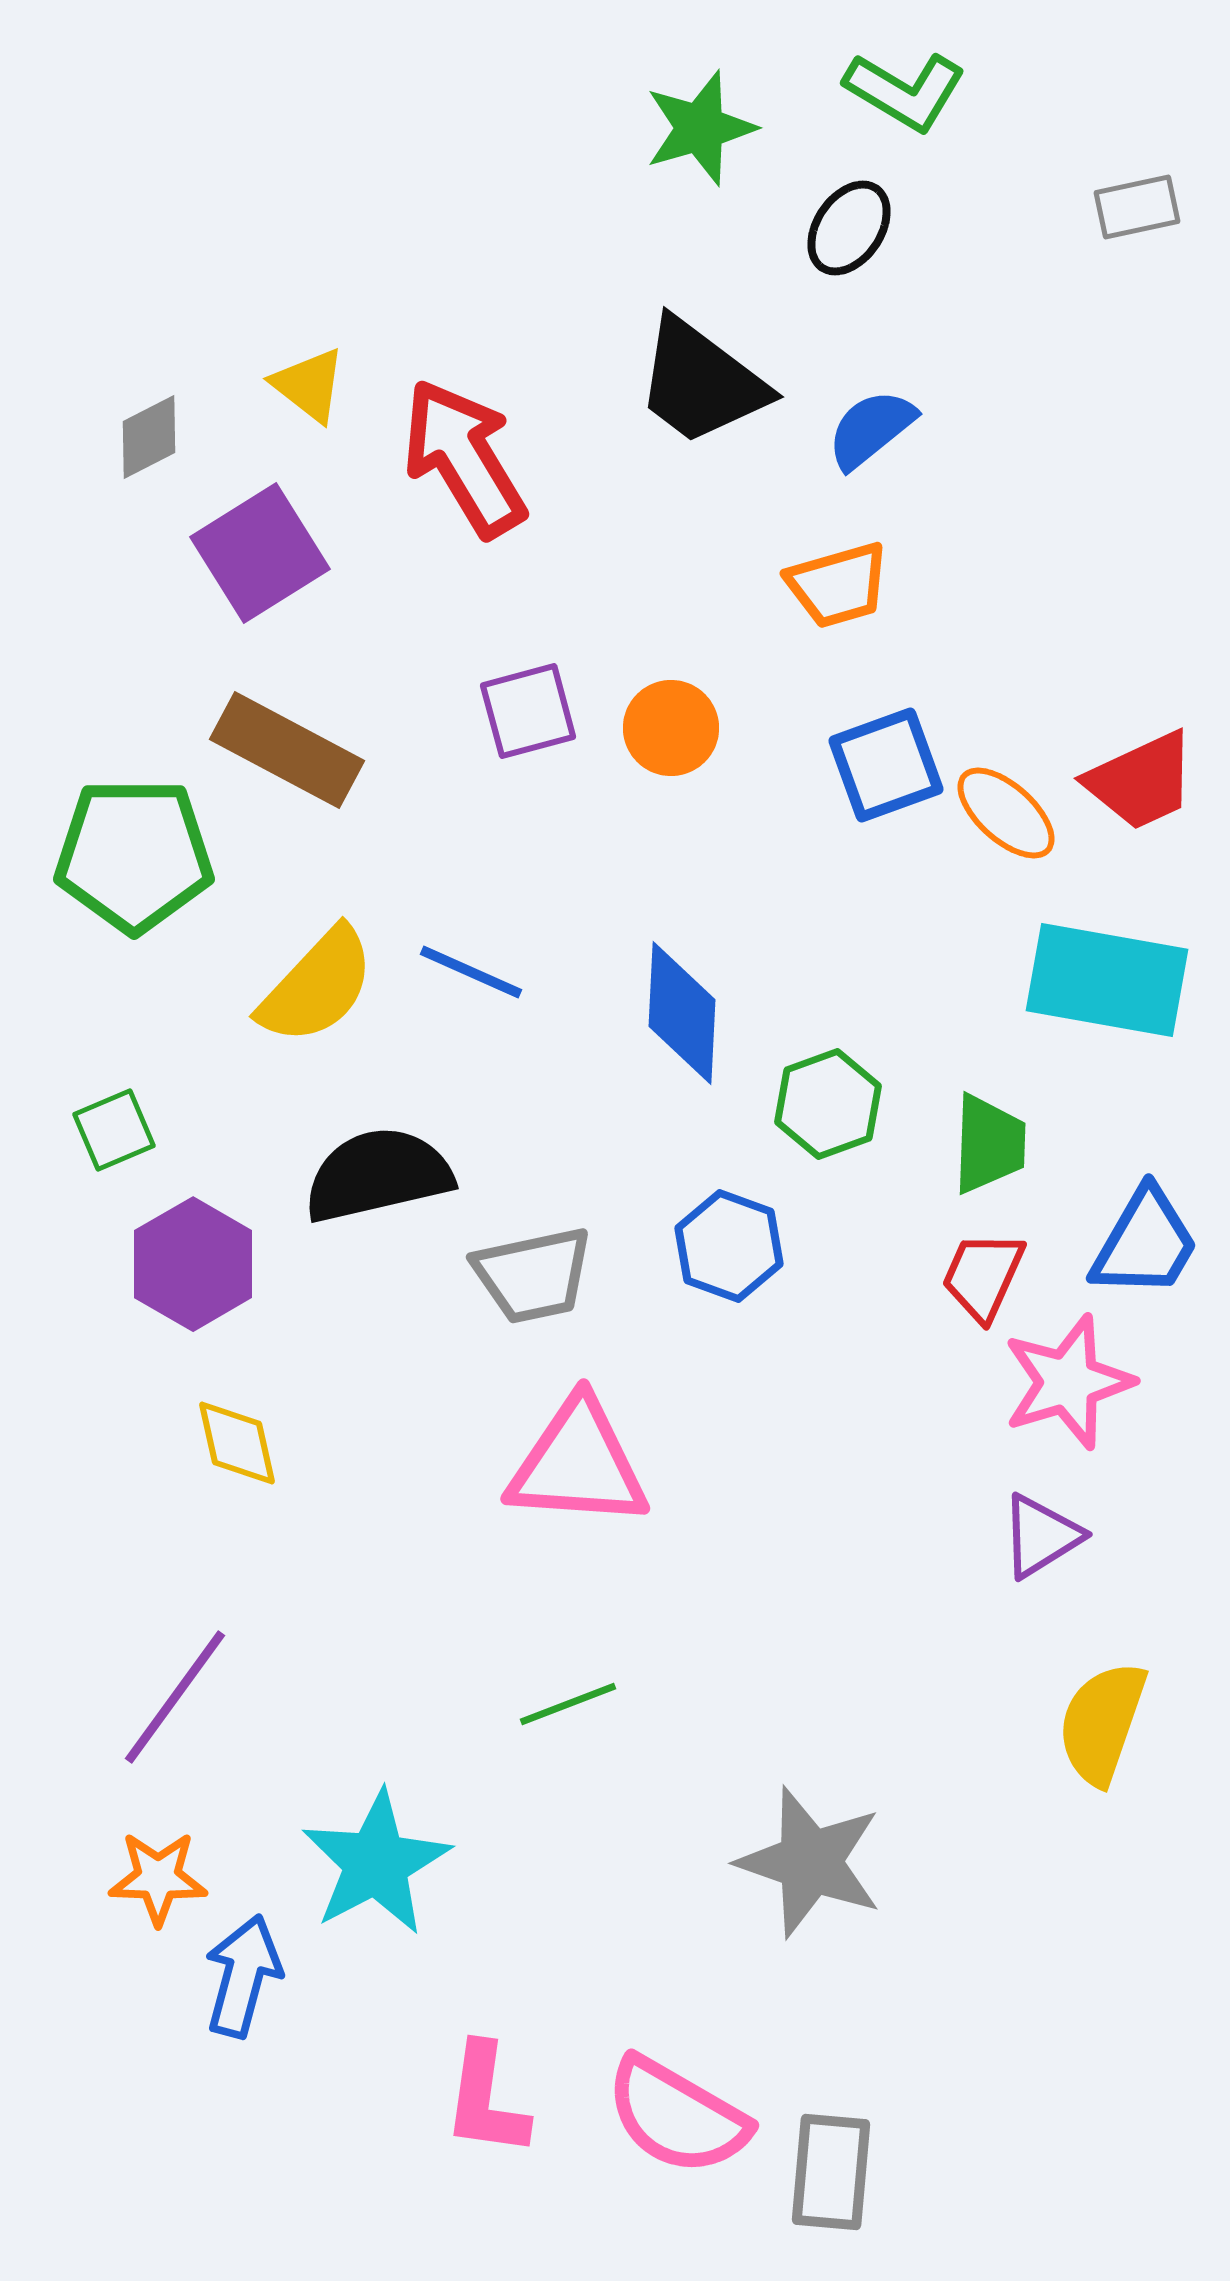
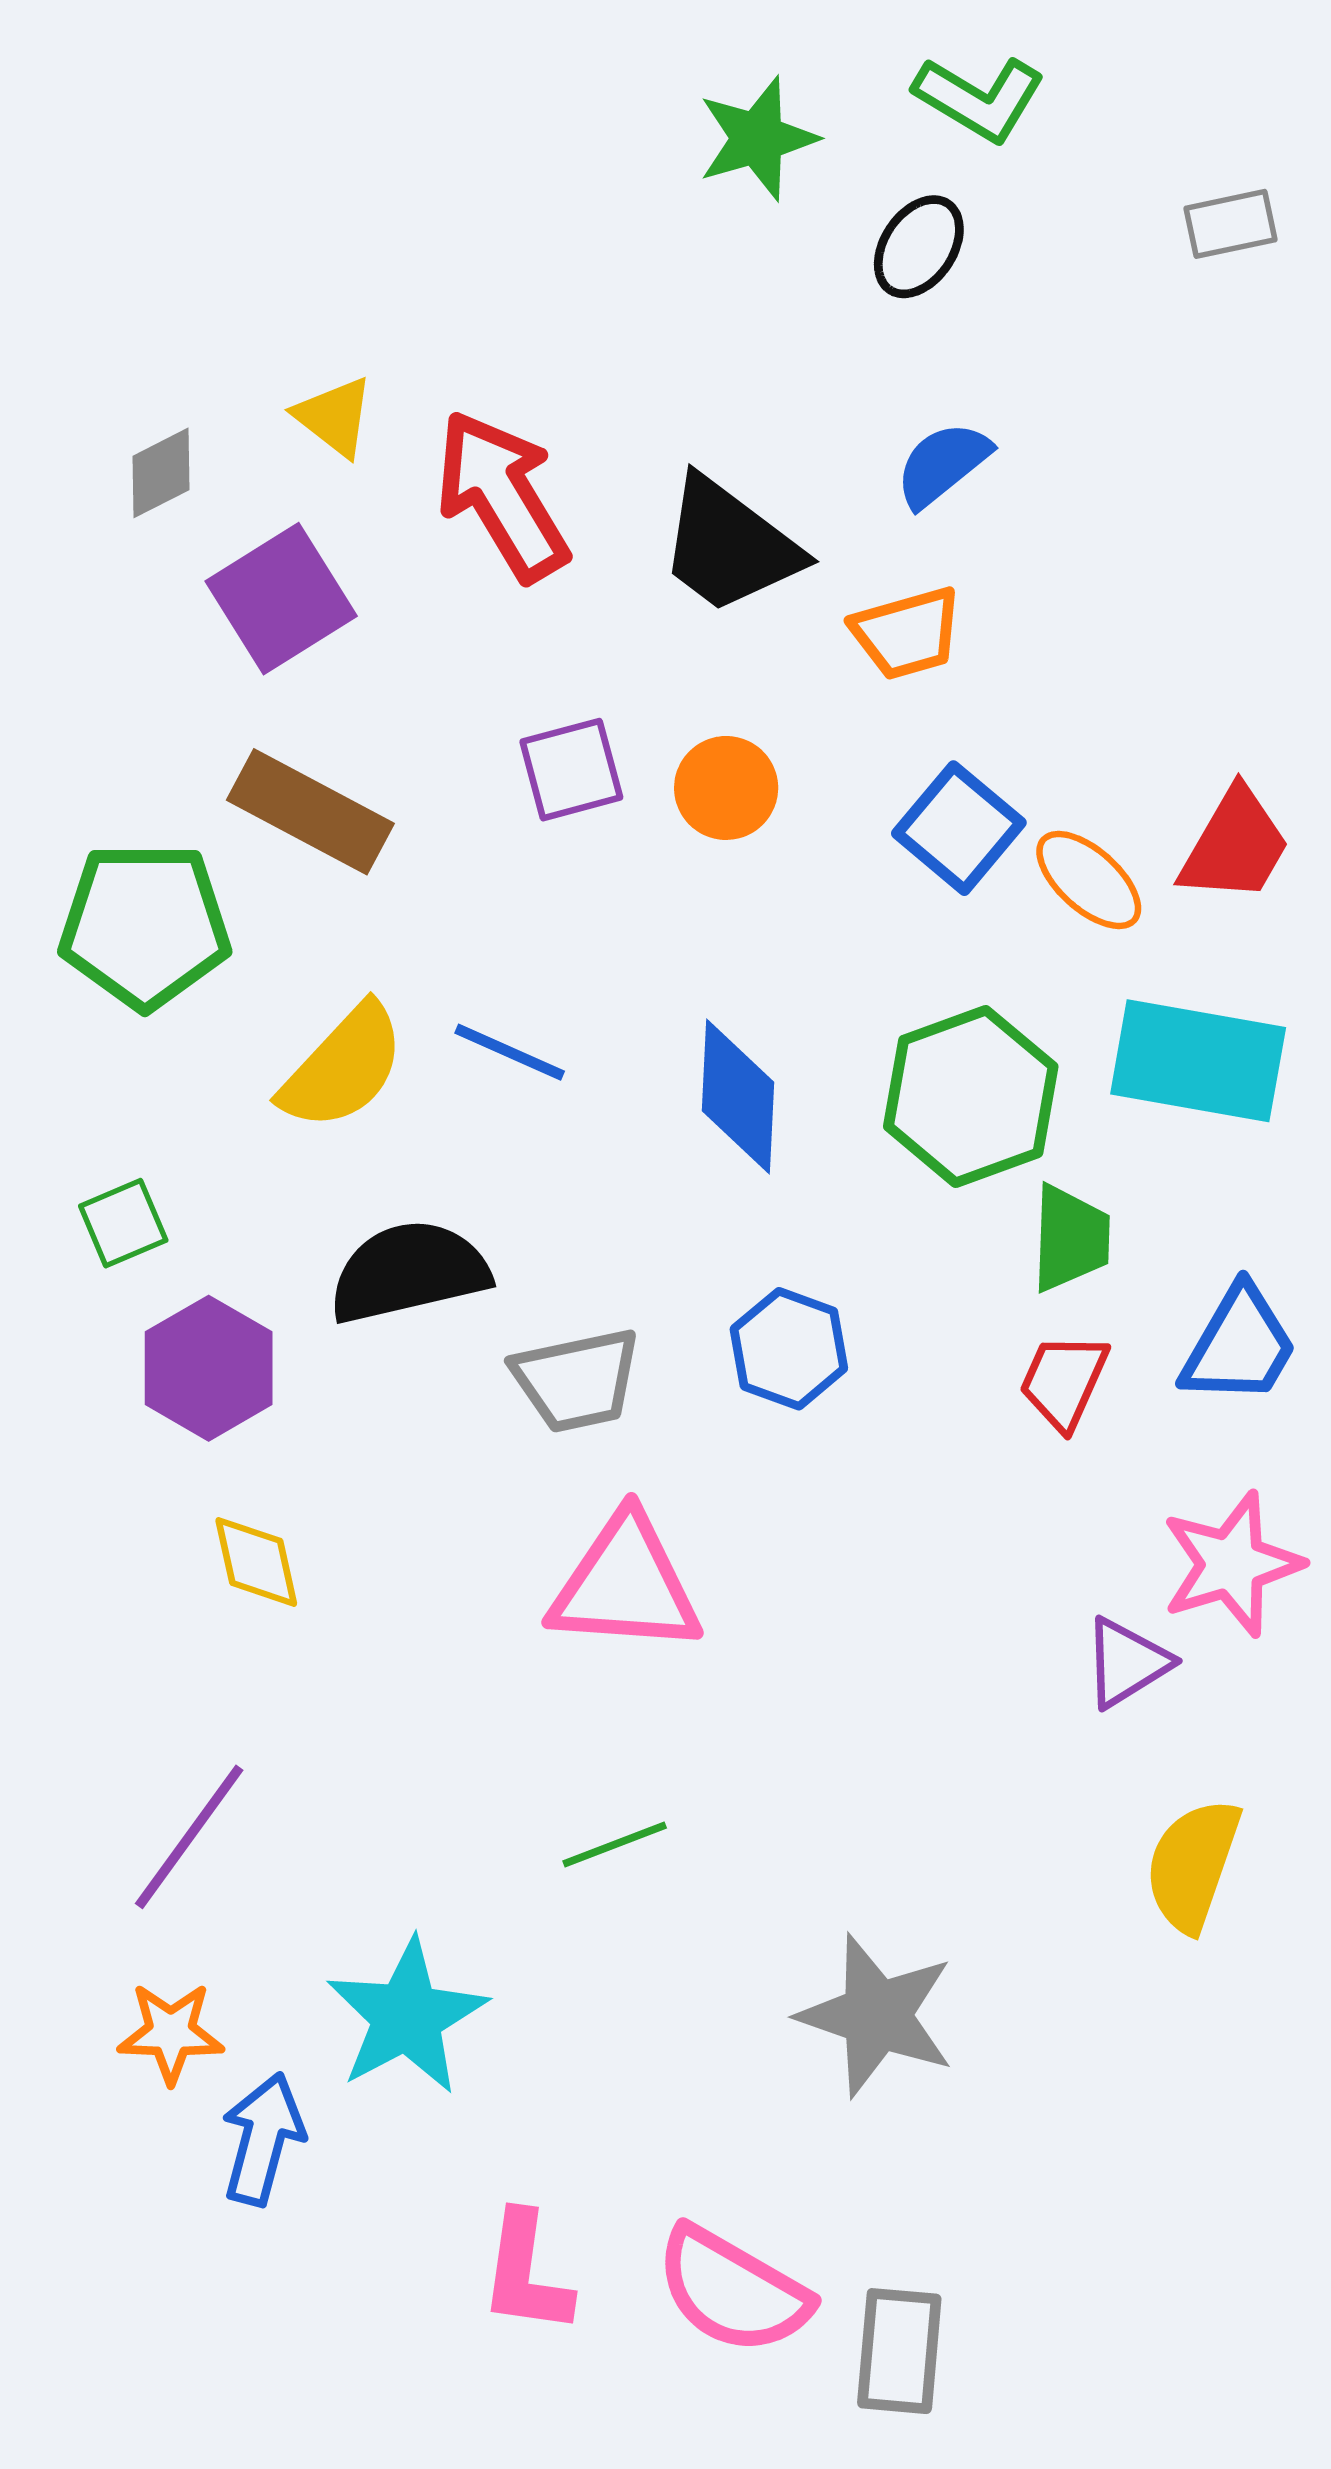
black trapezoid: (701, 382) -> (729, 545), moved
blue square: (886, 765) -> (959, 828), turned -30
red trapezoid: (1141, 781) -> (1235, 845), turned -35
green hexagon: (828, 1104) -> (971, 1096), moved, size x1.5
pink star: (1068, 1382) -> (1232, 1564), moved

